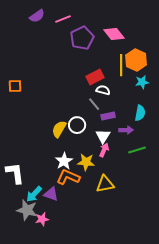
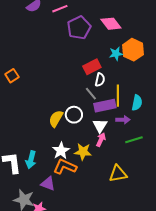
yellow line: (121, 65) -> (118, 96), moved
cyan star: (142, 82) -> (116, 54), moved
orange square: (15, 86) -> (12, 76), turned -32
white semicircle: (103, 90) -> (100, 80), turned 88
purple rectangle: (108, 116) -> (105, 106), size x1.5
yellow triangle: (105, 184) -> (118, 174), moved
cyan arrow: (34, 194) -> (31, 160), moved, turned -30

